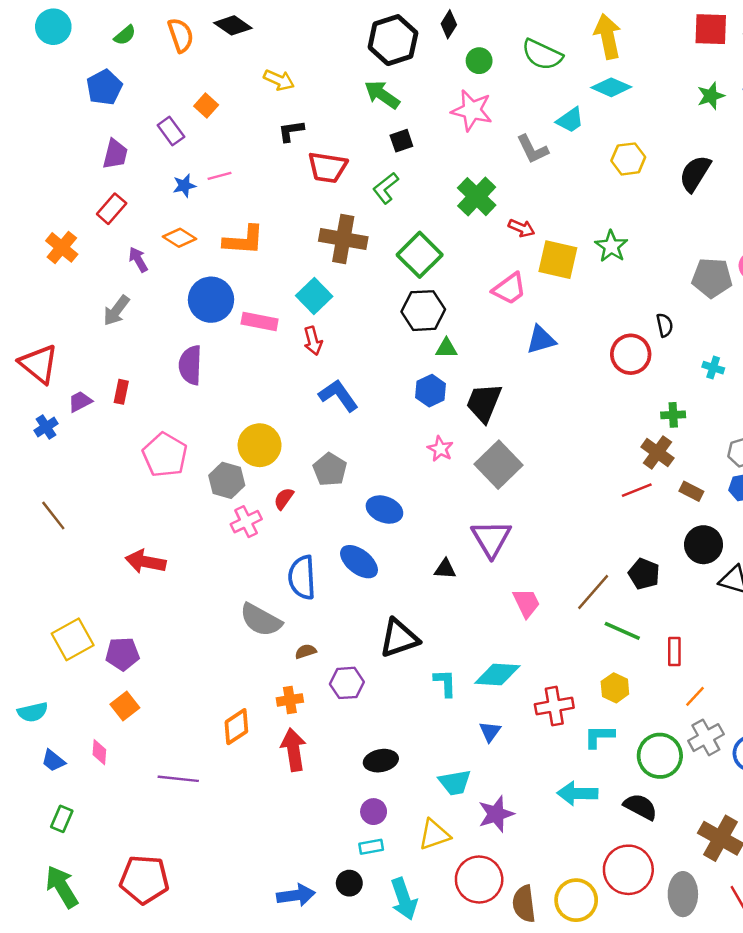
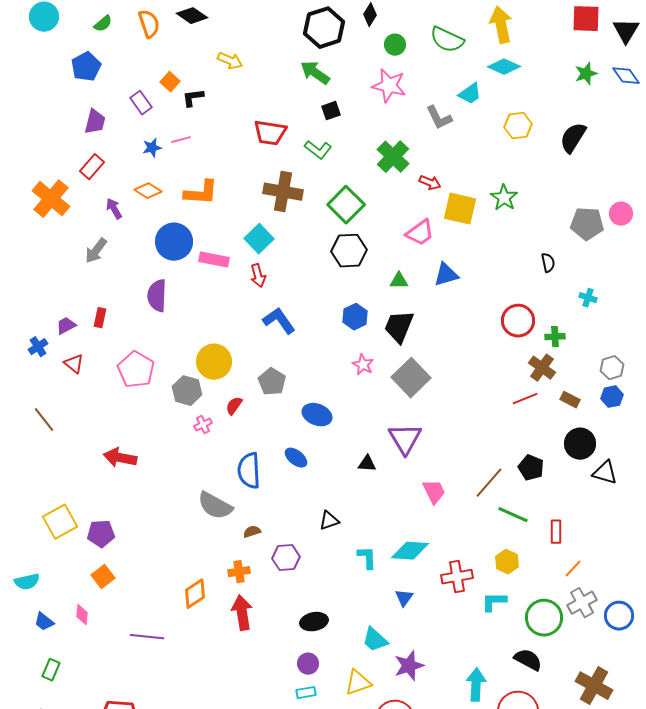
black L-shape: (291, 131) -> (193, 98), moved
green L-shape: (386, 188) -> (318, 150), turned -104
orange cross: (62, 247) -> (51, 199), size x1.4
green triangle: (446, 348) -> (399, 281), moved
red circle: (631, 354) -> (518, 321), moved
red triangle: (39, 364) -> (74, 364), moved, size x0.6
pink cross: (246, 522) -> (203, 425), size x0.7
blue ellipse: (359, 562) -> (296, 458), size x0.7
black triangle: (399, 638) -> (329, 521), size x0.6
cyan trapezoid: (455, 782) -> (375, 640), turned 52
cyan arrow: (577, 793) -> (476, 685), moved, turned 92

